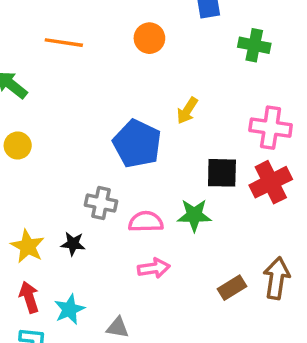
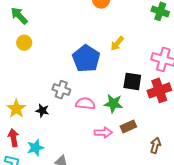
yellow circle: (18, 146) -> (24, 43), moved
pink arrow: (154, 268) -> (103, 133), moved
brown arrow: (277, 278) -> (155, 145), size x0.7
brown rectangle: (232, 288) -> (128, 126), moved

